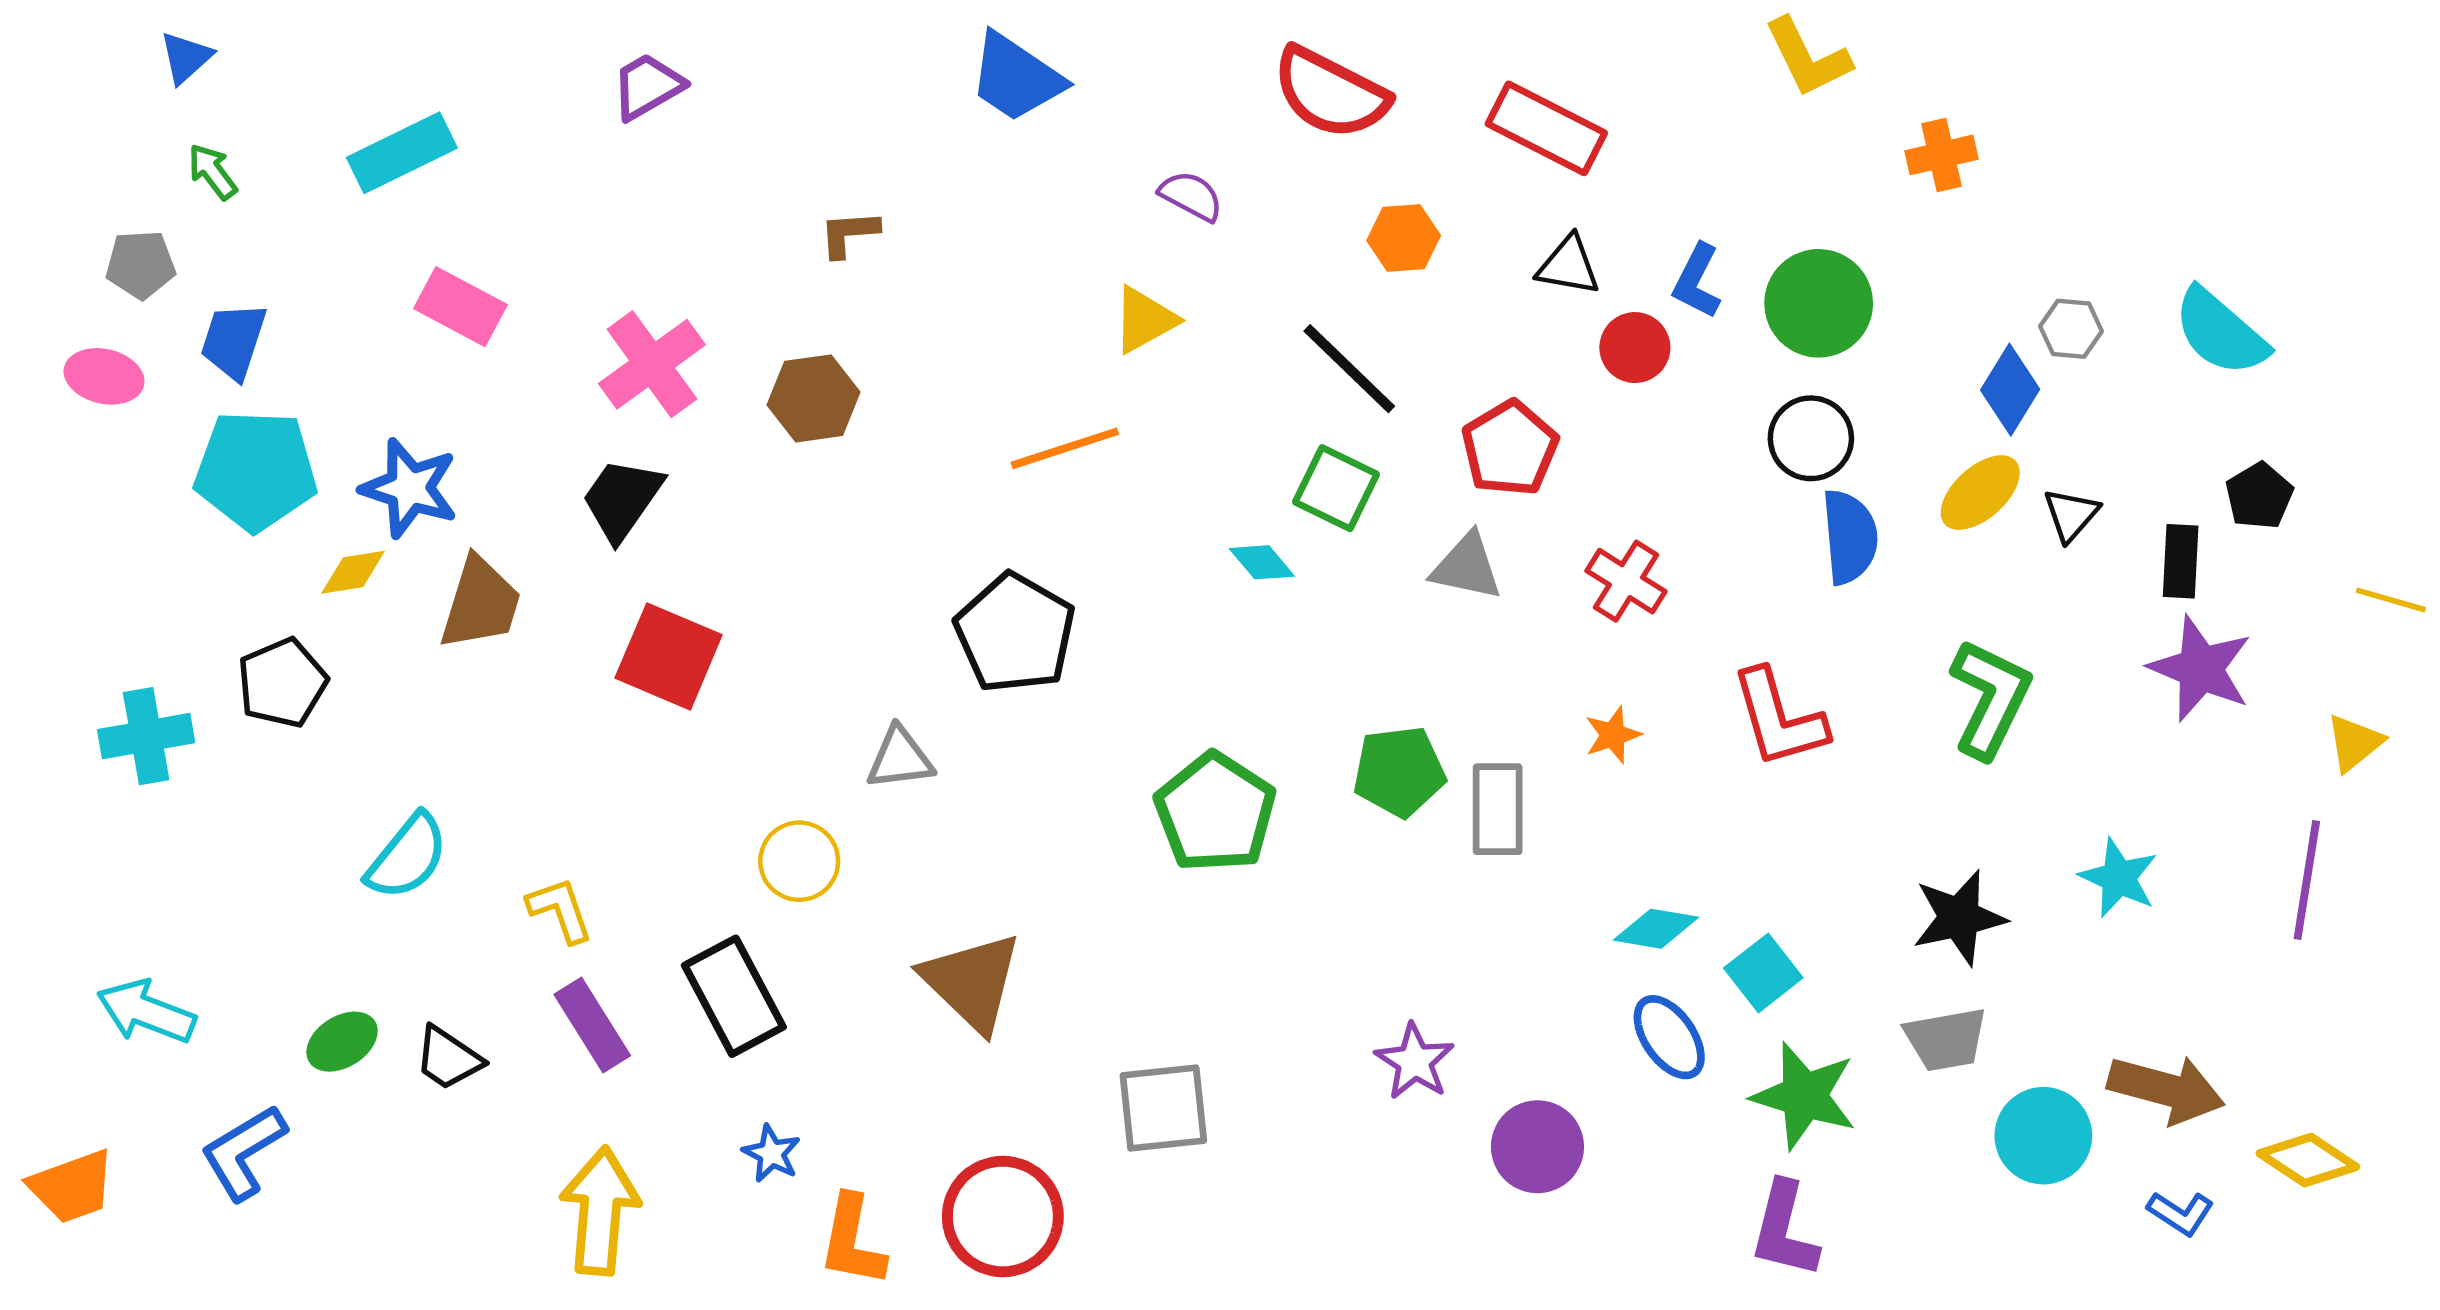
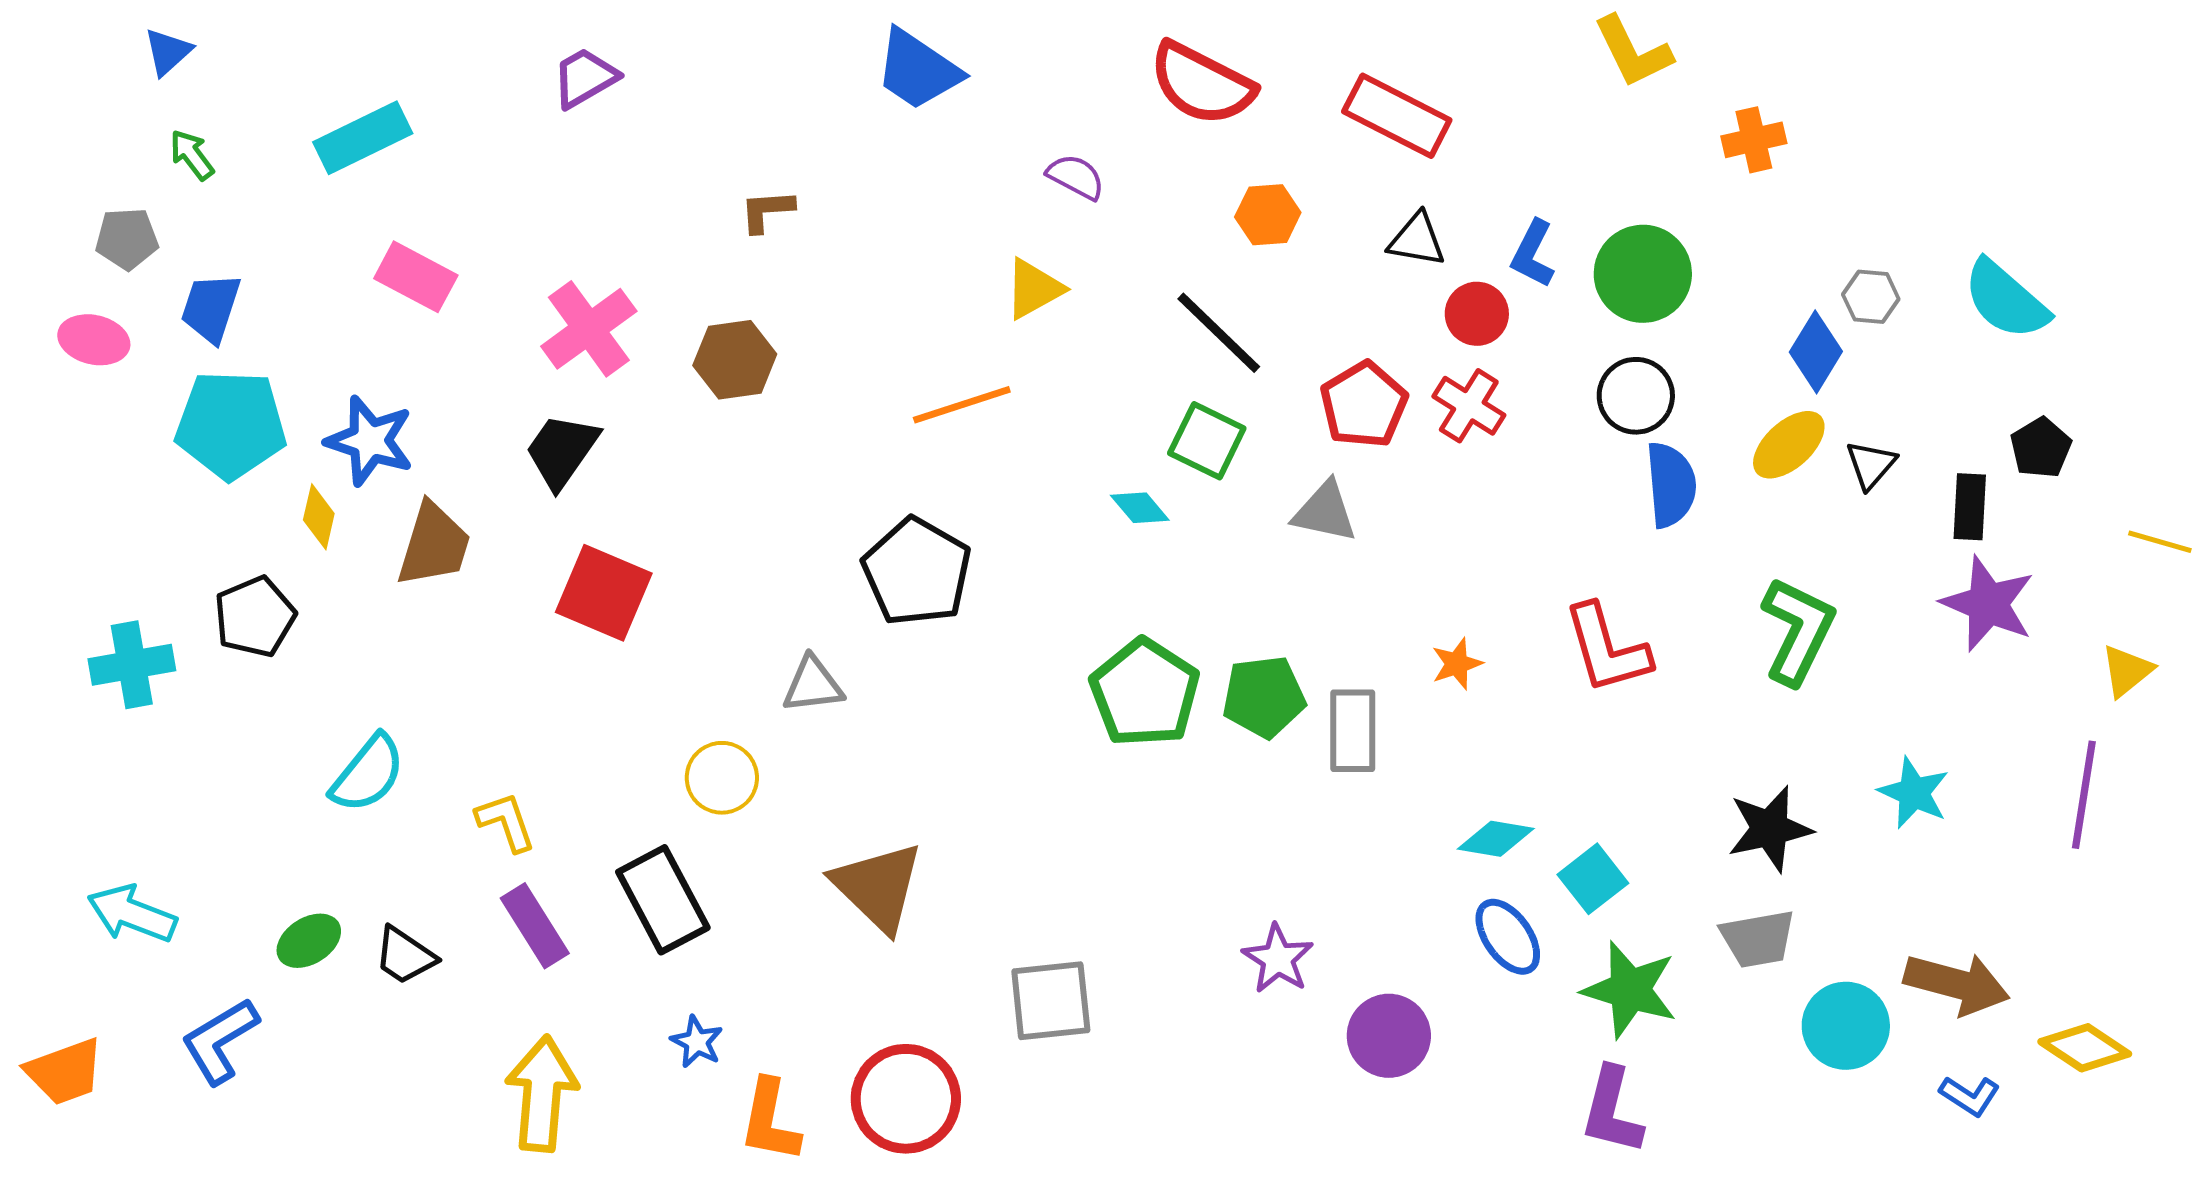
yellow diamond: (353, 572) -> (319, 517), turned -68
red cross: (1626, 581) -> (1469, 406), moved
green pentagon: (1215, 812) -> (1145, 693), moved

